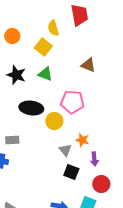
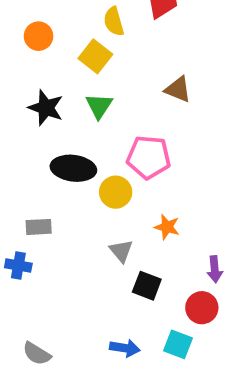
green triangle: (45, 74) -> (99, 106), turned 42
gray triangle: (65, 150) -> (121, 251), moved
purple arrow: (94, 159) -> (215, 269), moved

